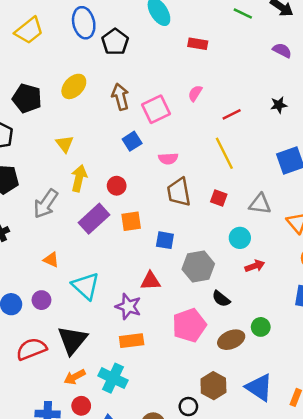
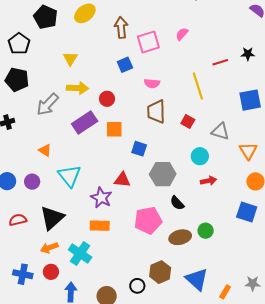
red line: (232, 114) -> (220, 62), moved
yellow arrow: (79, 178) -> (78, 88), turned 70
red semicircle: (31, 349) -> (18, 220), size x0.7

